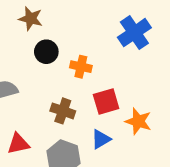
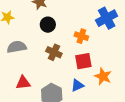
orange cross: (81, 67) -> (81, 36), moved
brown cross: (63, 111) -> (54, 52), moved

